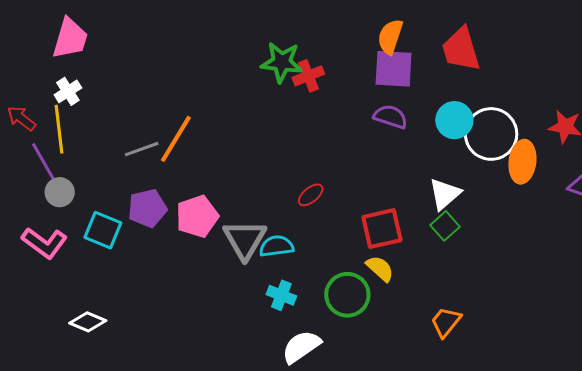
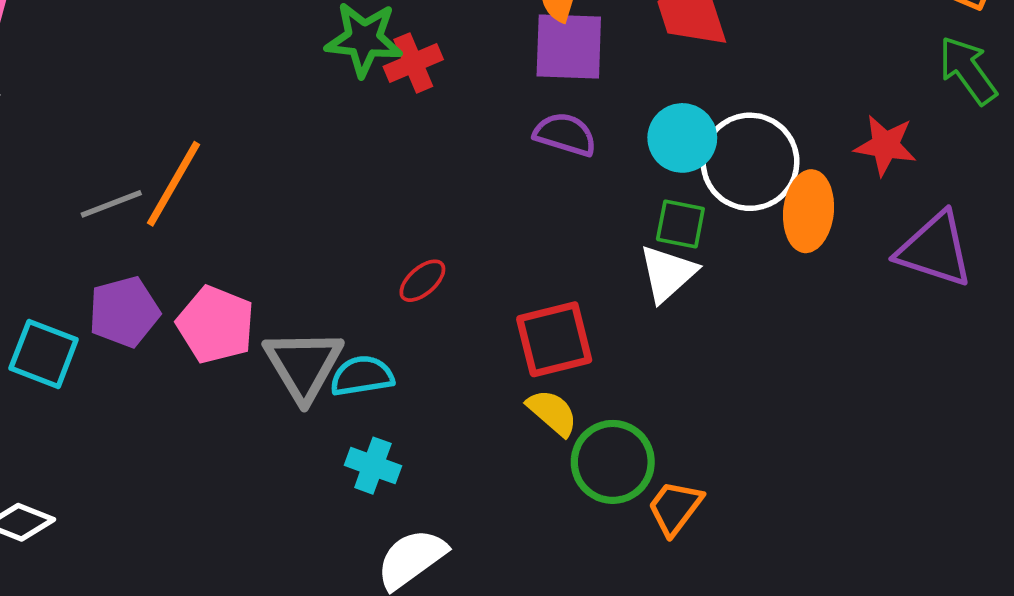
pink pentagon: (197, 216) -> (216, 325), turned -30
green square: (445, 226) -> (680, 224), moved, turned -36
green circle: (347, 295) -> (613, 462), moved

